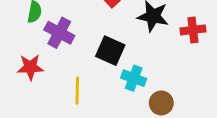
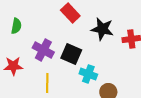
purple cross: (59, 33) -> (43, 50), moved

